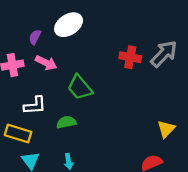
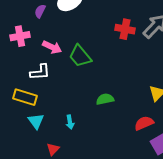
pink arrow: (46, 63) -> (52, 47), moved
green semicircle: (66, 122) -> (105, 99), moved

